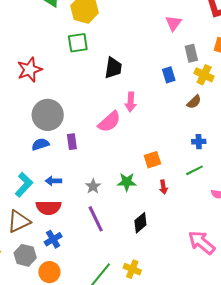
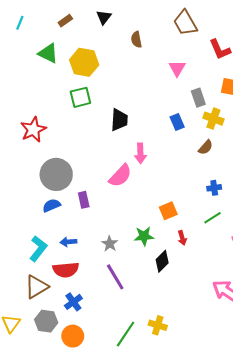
black diamond: (140, 223) -> (162, 261), moved

